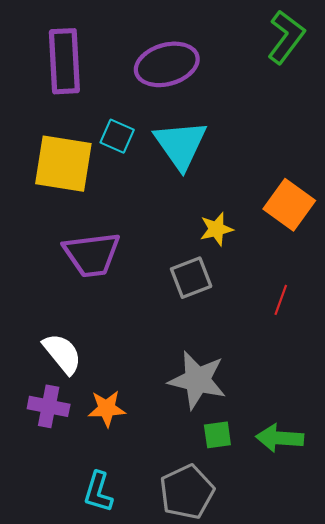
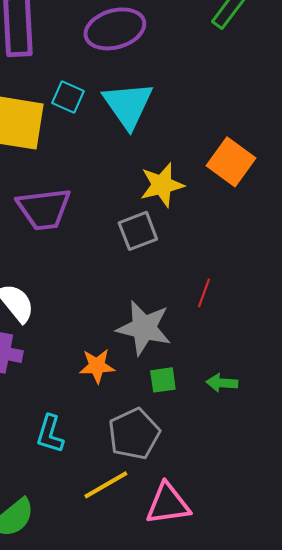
yellow star: (216, 229) -> (162, 185), size x1.4
red line: (281, 300) -> (204, 293), moved
orange star: (107, 409) -> (97, 366), moved
green arrow: (280, 438) -> (222, 383), size x0.7

